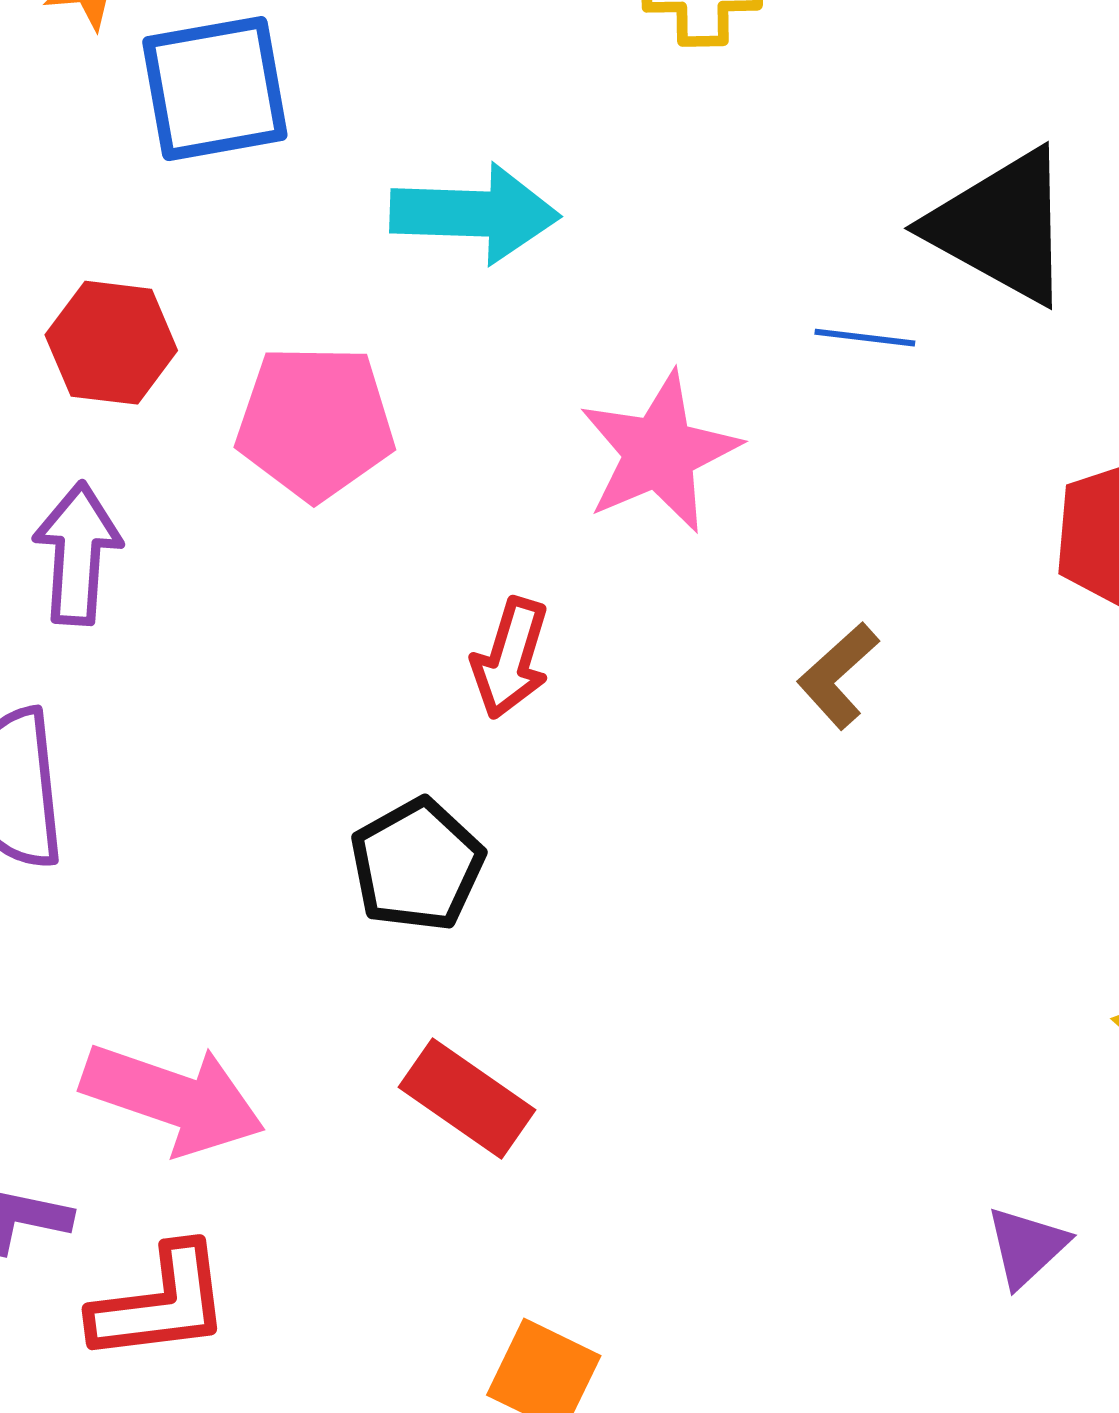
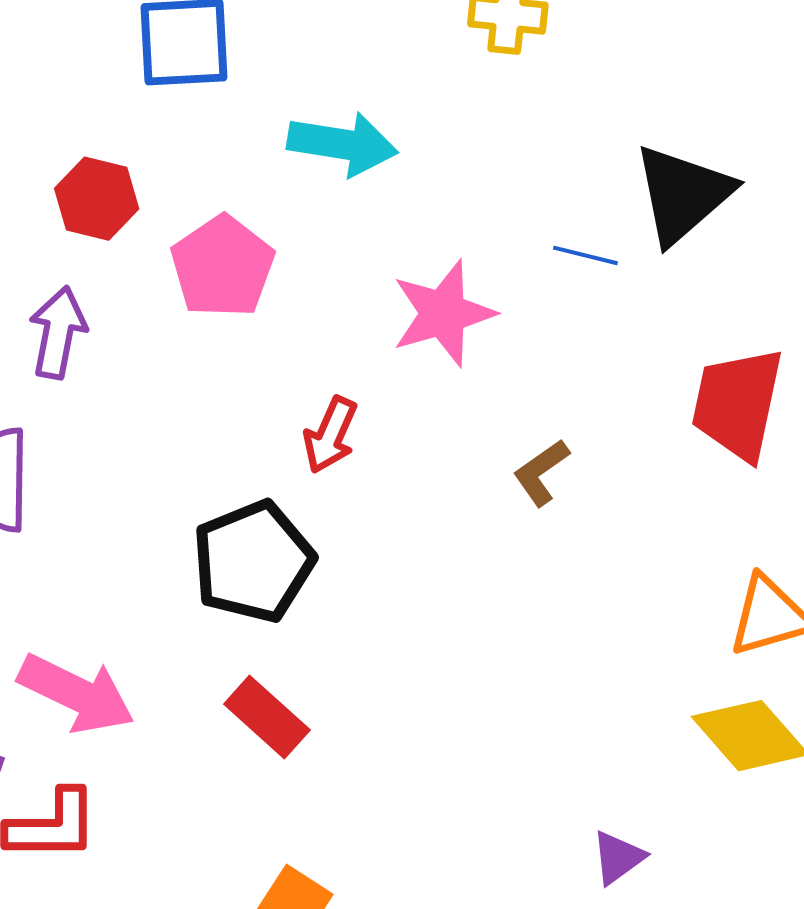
black triangle: (1001, 226) -> (683, 194), turned 43
pink pentagon: (315, 422) -> (222, 267), turned 30
black pentagon: (417, 865) -> (253, 562), size x1.4

